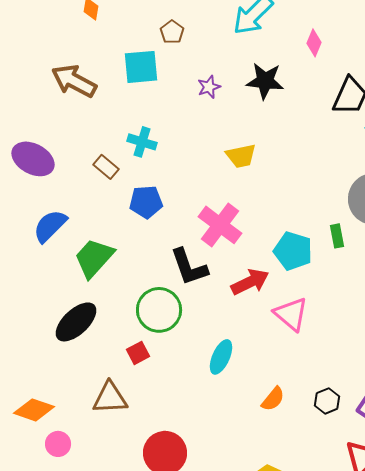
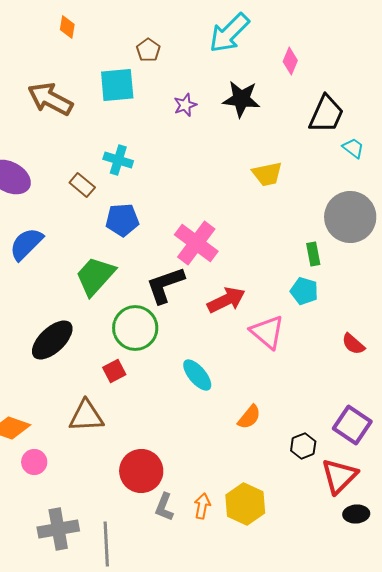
yellow trapezoid: (241, 156) -> (267, 174), moved
cyan pentagon: (293, 251) -> (304, 291), moved, size x0.7
green trapezoid: (94, 258) -> (95, 276), moved
black L-shape: (189, 267) -> (165, 285), turned 90
cyan ellipse: (221, 357) -> (197, 375), turned -64
black hexagon: (327, 401) -> (303, 446), moved

